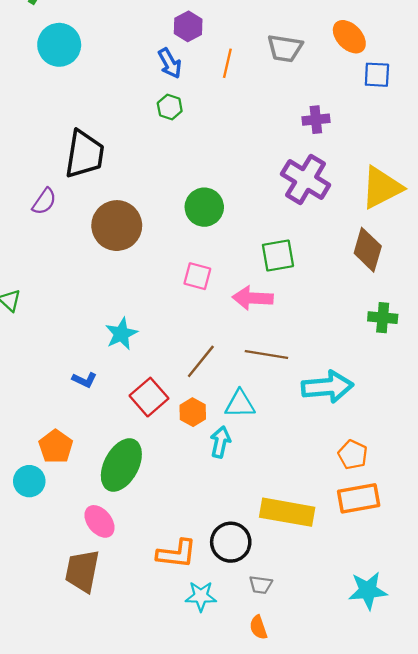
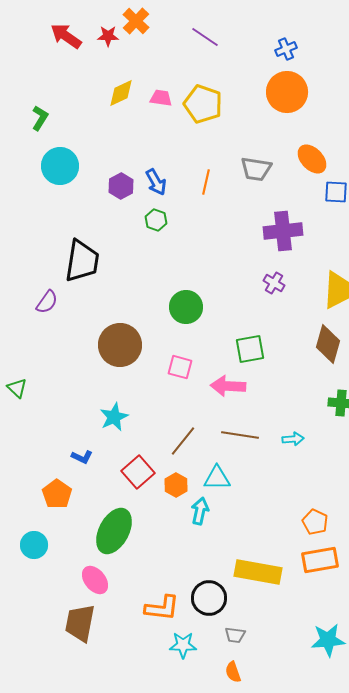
purple hexagon: (188, 26) -> (121, 186), moved
purple cross: (316, 120) -> (283, 231), size x1.6
purple cross: (306, 179) -> (274, 283), size x0.5
brown circle: (117, 226) -> (120, 345), moved
cyan arrow: (327, 387) -> (293, 439), moved, size x0.5
orange pentagon: (56, 447) -> (57, 494), moved

